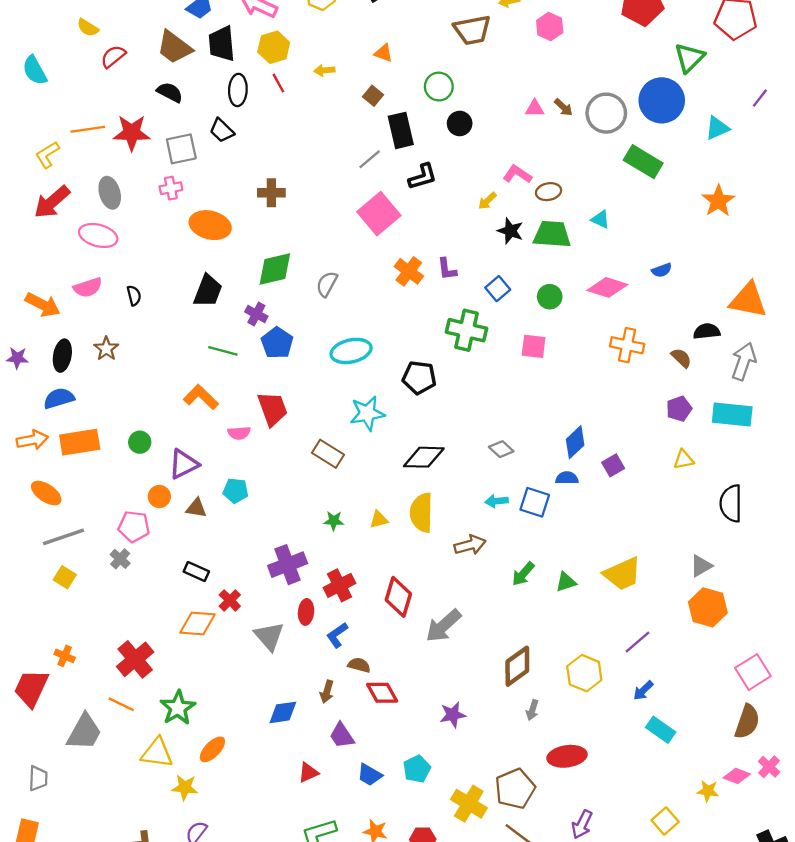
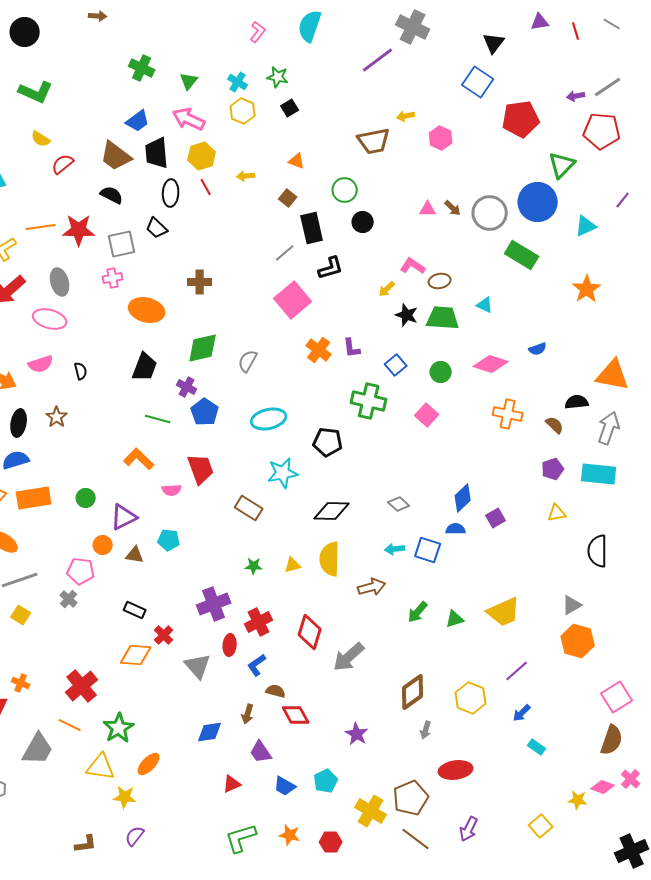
pink square: (534, 346) -> (427, 415), turned 35
purple star: (453, 715) -> (357, 734), turned -30
cyan rectangle: (661, 730) -> (537, 747), size x0.7

